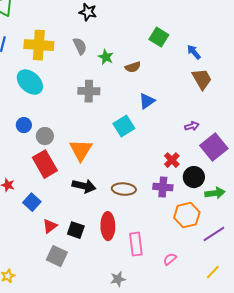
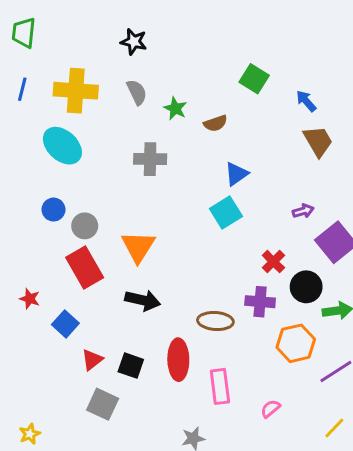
black star: (88, 12) -> (134, 42), moved
cyan square: (124, 126) -> (226, 213), moved
brown ellipse: (124, 189) -> (215, 321), moved

